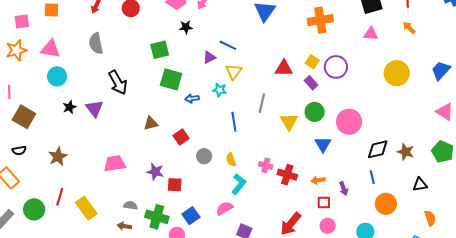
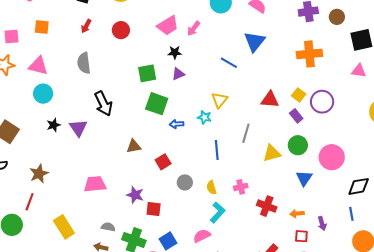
blue line: (228, 45) -> (229, 63), moved
purple triangle: (209, 57) -> (178, 74), moved
yellow triangle: (289, 122) -> (272, 153), turned 42
pink cross: (266, 165) -> (241, 187), moved, turned -32
red line: (60, 197) -> (30, 202), moved

